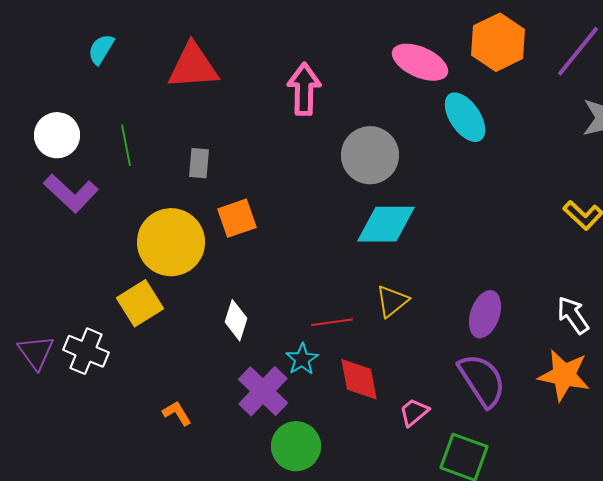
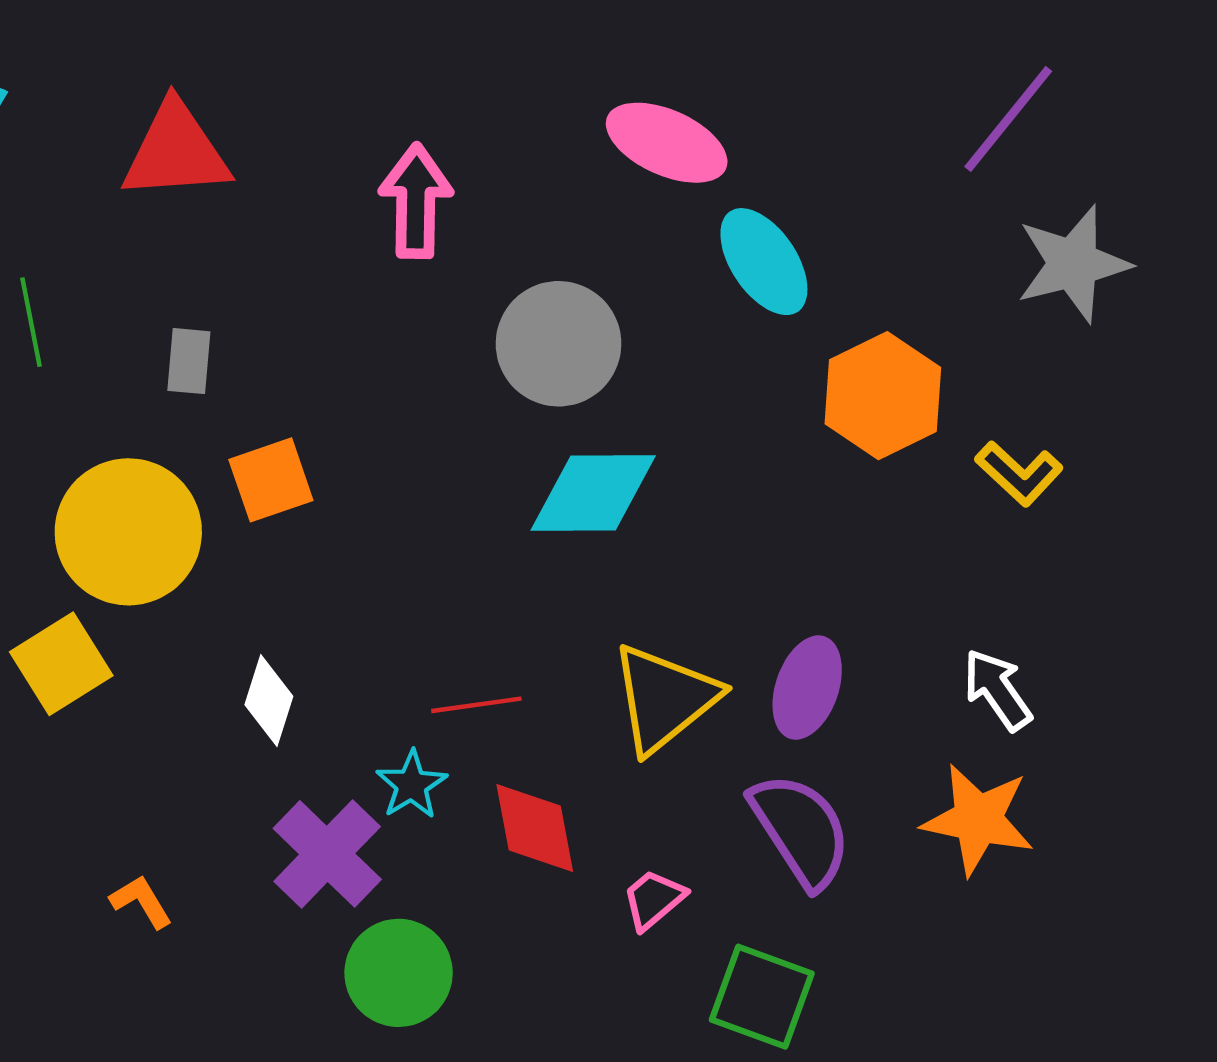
orange hexagon: (498, 42) -> (883, 396), moved
yellow triangle: (392, 301) -> (664, 698), moved, size x1.6

